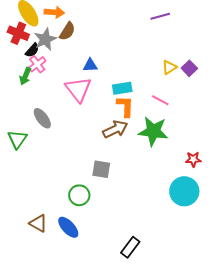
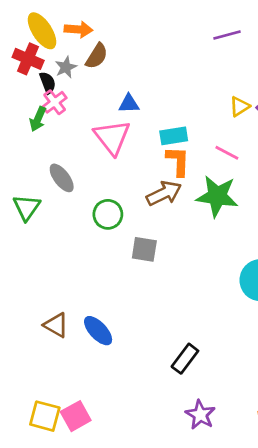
gray star: (45, 39) -> (66, 67), size x0.7
black semicircle: (32, 50) -> (48, 83), turned -63
green circle: (79, 195) -> (108, 214), moved

